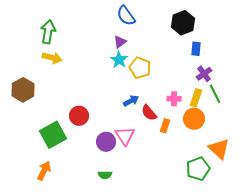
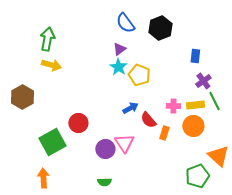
black hexagon: (183, 23) -> (160, 28), moved
yellow rectangle: (196, 98) -> (195, 105), turned 66
orange arrow: (44, 171) -> (43, 178), turned -30

